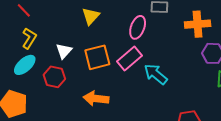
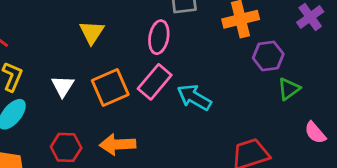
red hexagon: (54, 77) -> (66, 147), moved

